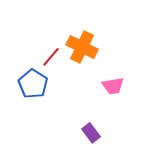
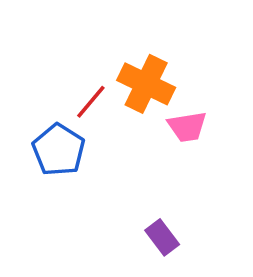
pink trapezoid: (113, 86) -> (187, 127), moved

